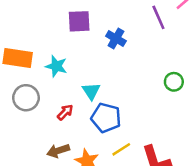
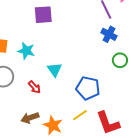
blue cross: (116, 39) -> (109, 34), moved
red arrow: (65, 112) -> (34, 87), turned 96
blue pentagon: (106, 118) -> (88, 88), moved

